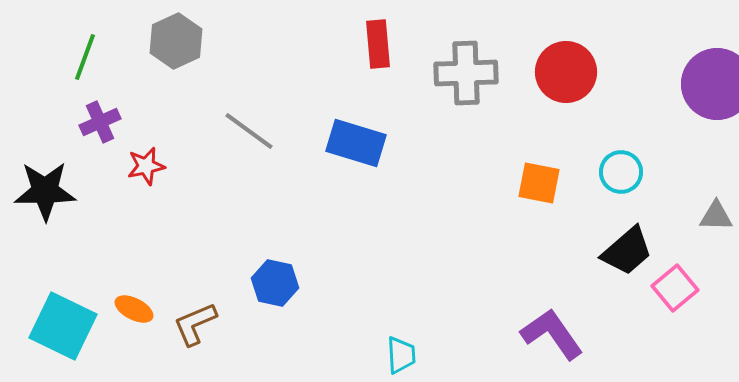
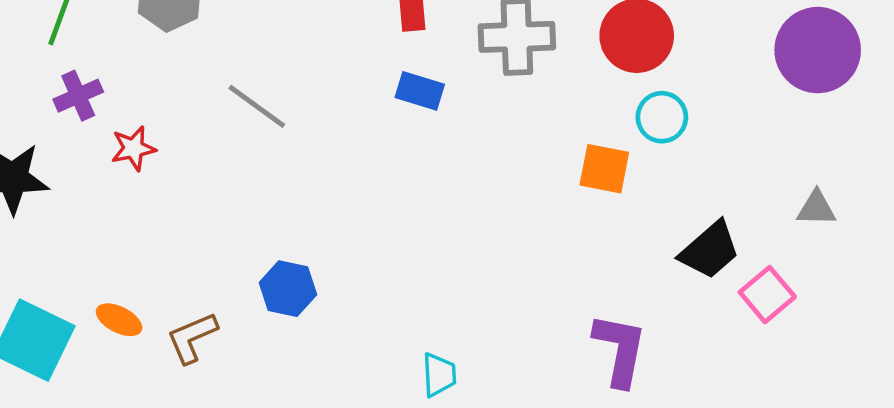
blue rectangle: (356, 143) -> (420, 91), moved, size x0.7
cyan circle: (621, 172) -> (662, 117), moved
purple L-shape: (552, 334) -> (620, 350), turned 46

